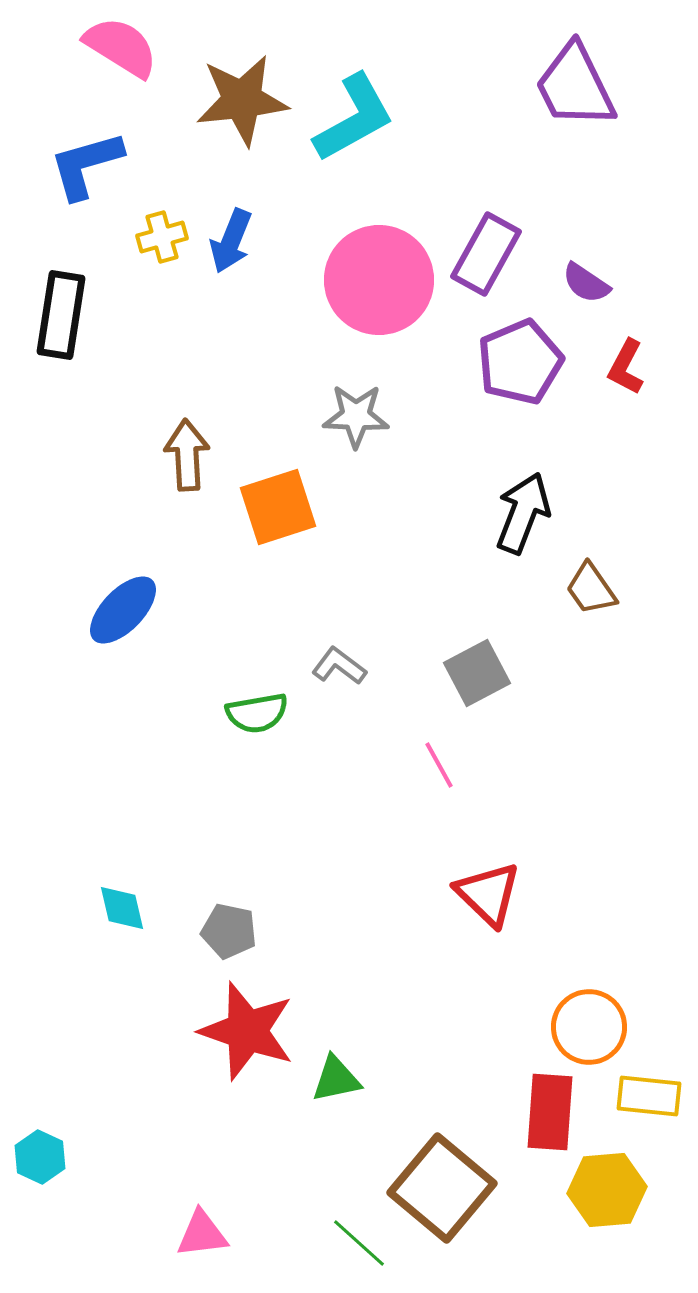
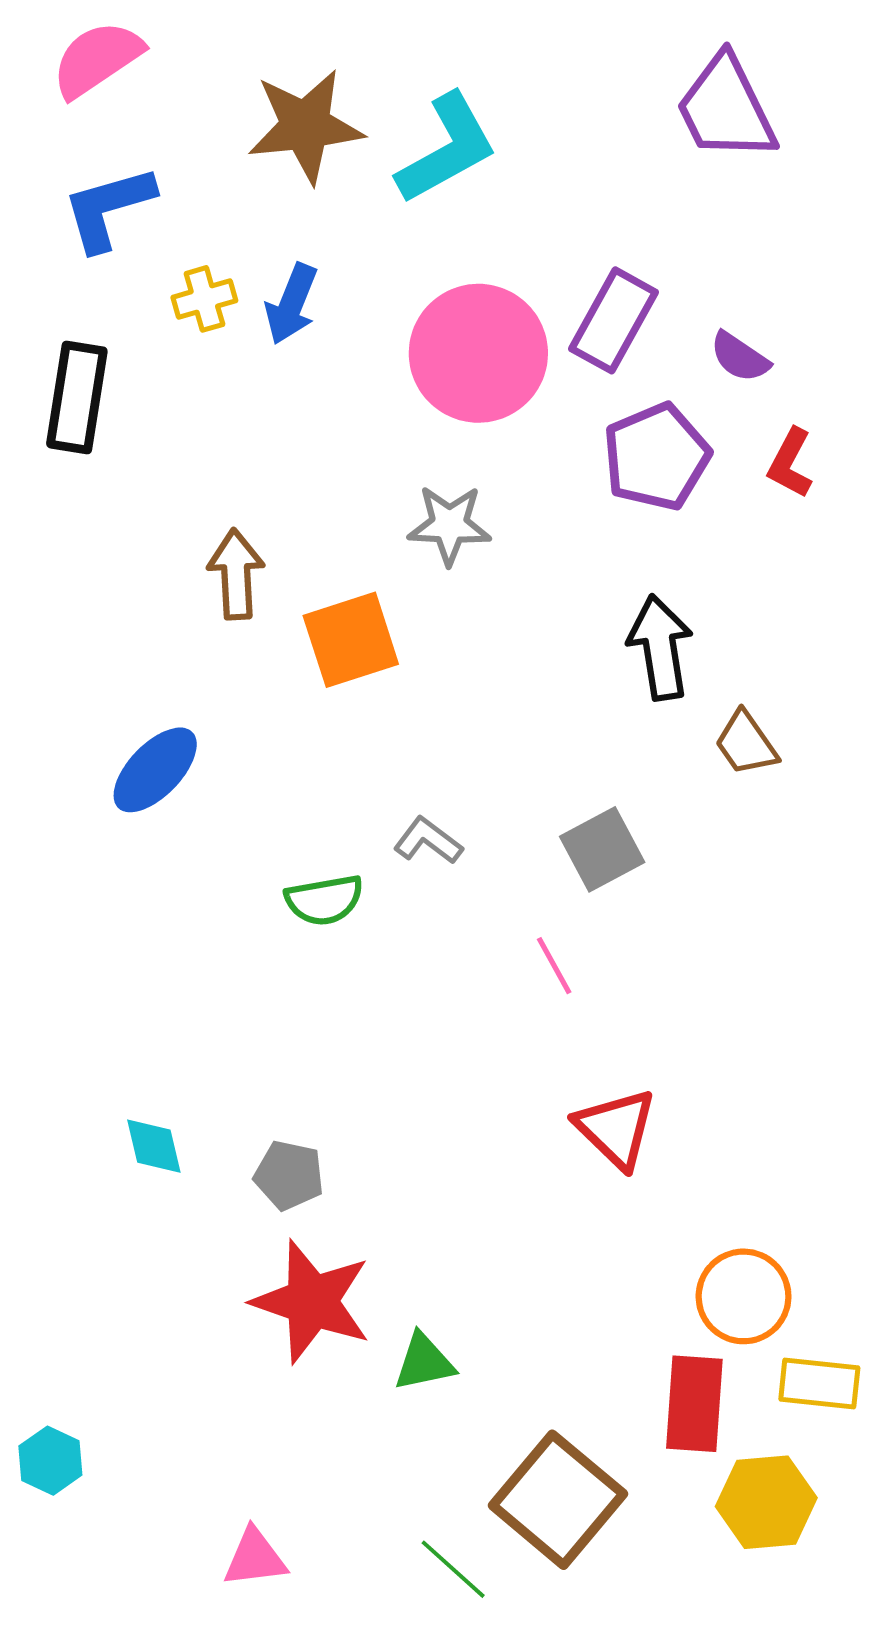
pink semicircle: (121, 47) -> (97, 59), moved, turned -66
black arrow: (523, 513) -> (660, 647), turned -30

